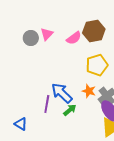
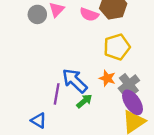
pink semicircle: (74, 38) -> (89, 14), turned 56
blue triangle: (21, 124) -> (39, 120), moved

